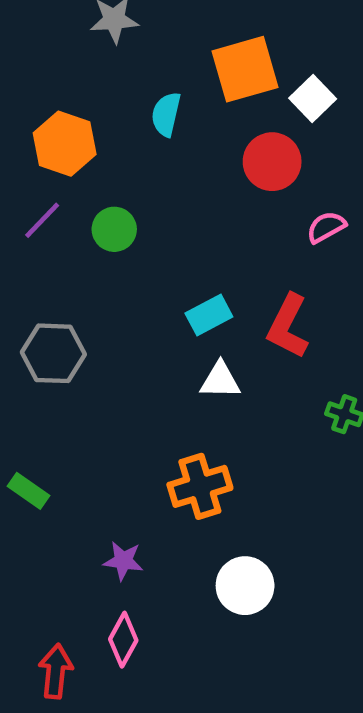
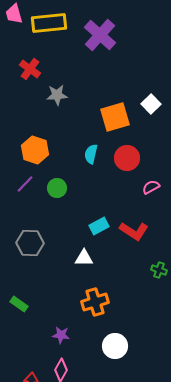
white square: (313, 98) -> (151, 104), moved
cyan semicircle: (166, 114) -> (91, 154), moved
red L-shape: (288, 326) -> (134, 231), turned -84
white triangle: (220, 380) -> (84, 258), moved

